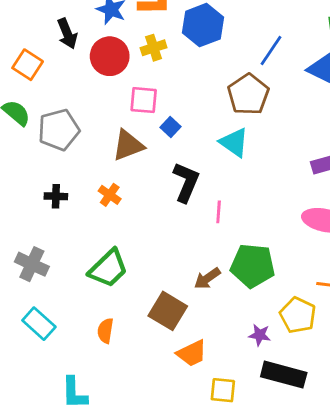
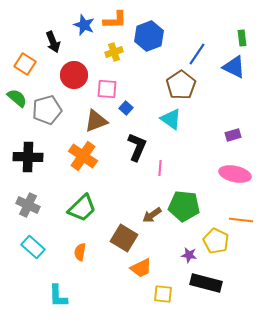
red circle: (110, 56) -> (74, 75), moved
orange cross: (110, 195) -> (83, 156), size x1.8
black cross: (56, 196) -> (28, 157), moved, size x1.8

